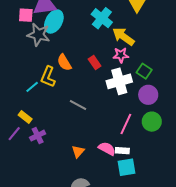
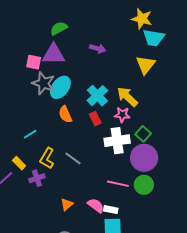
cyan cross: (102, 18) -> (97, 96), moved
cyan ellipse: (54, 21) -> (60, 87), moved
yellow L-shape: (48, 77) -> (47, 158), moved
purple circle: (148, 95) -> (144, 158), size x1.4
pink line: (126, 124) -> (118, 184), turned 70
purple cross: (38, 136) -> (37, 178), moved

